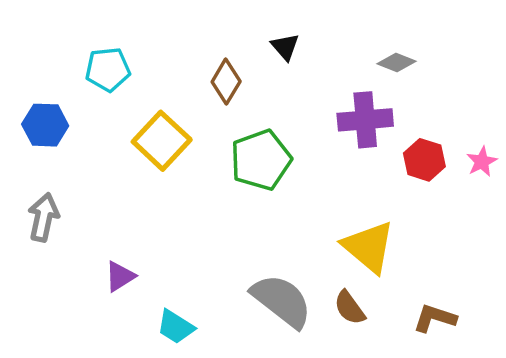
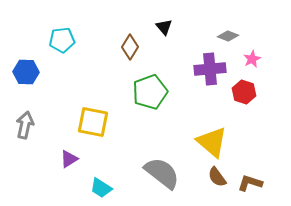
yellow square: (162, 141) -> (93, 122), moved, turned -32
pink star: (482, 162) -> (252, 59), moved
brown semicircle: (350, 308) -> (217, 177), moved

